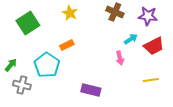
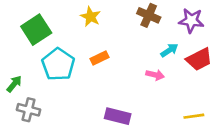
orange rectangle: (67, 45) -> (100, 58), moved
pink arrow: (120, 58) -> (155, 75), turned -64
cyan pentagon: (47, 65) -> (58, 64), moved
yellow line: (151, 80) -> (194, 116), moved

